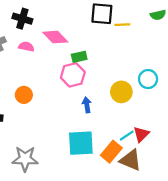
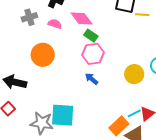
green rectangle: (79, 57) -> (91, 36), moved, turned 40
orange circle: (24, 95) -> (43, 55), moved, size x1.5
blue arrow: (87, 105) -> (92, 79), moved, turned -48
cyan square: (81, 143) -> (63, 115), moved

